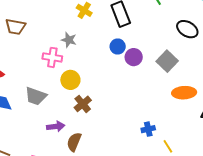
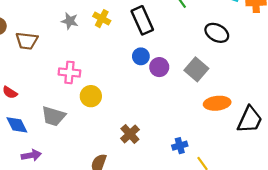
gray star: (69, 40) -> (70, 21), moved
brown cross: (83, 104) -> (130, 134), moved
purple arrow: (56, 126) -> (31, 155), moved

